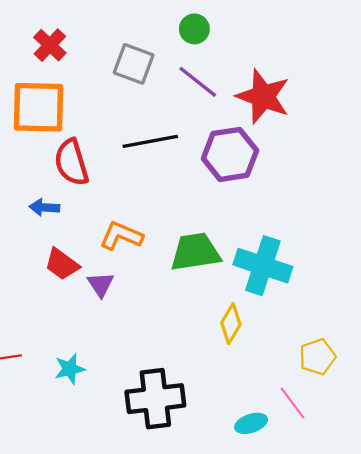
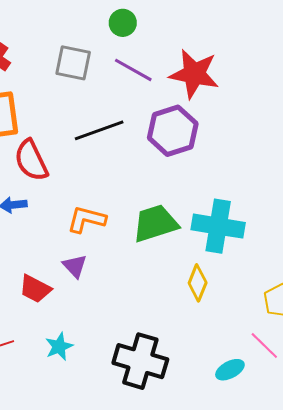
red trapezoid: (62, 264) -> (35, 289), moved
black cross: (155, 399) -> (140, 361), turned 32

